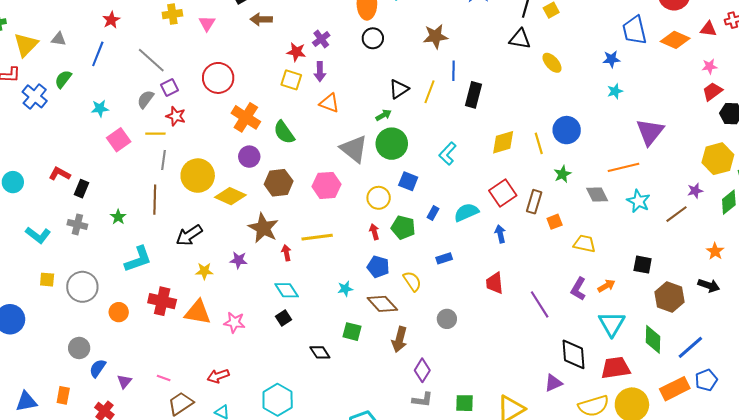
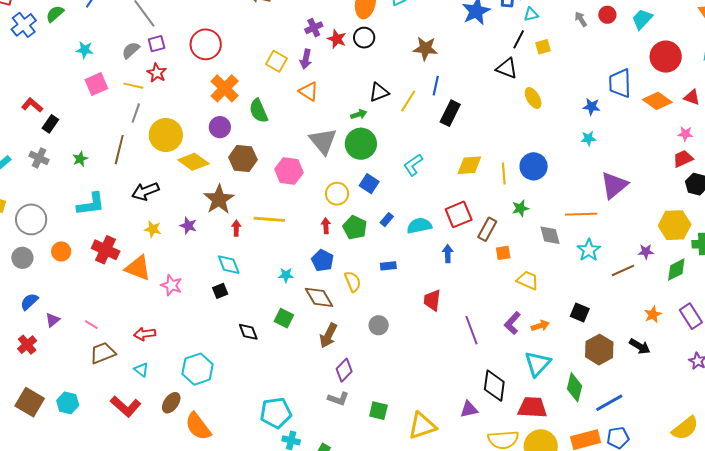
red star: (296, 52) -> (337, 39), moved
gray circle: (79, 348) -> (22, 258), moved

